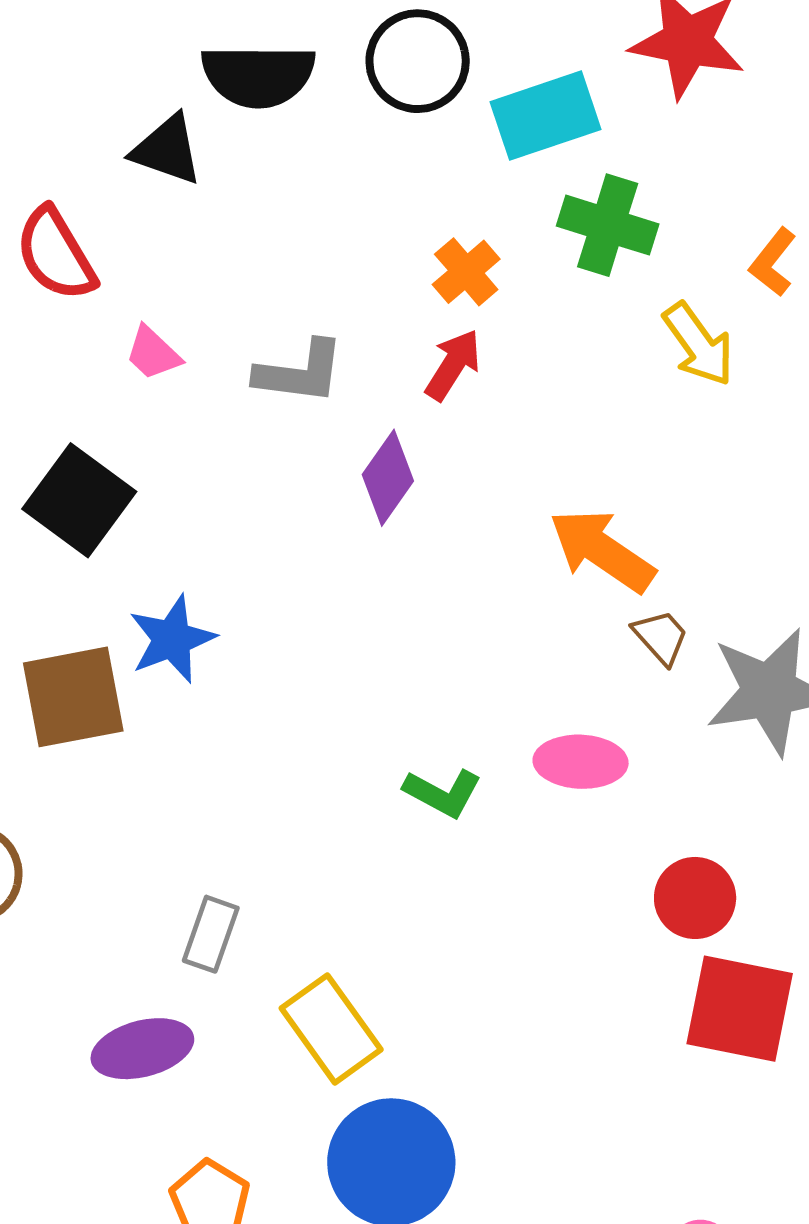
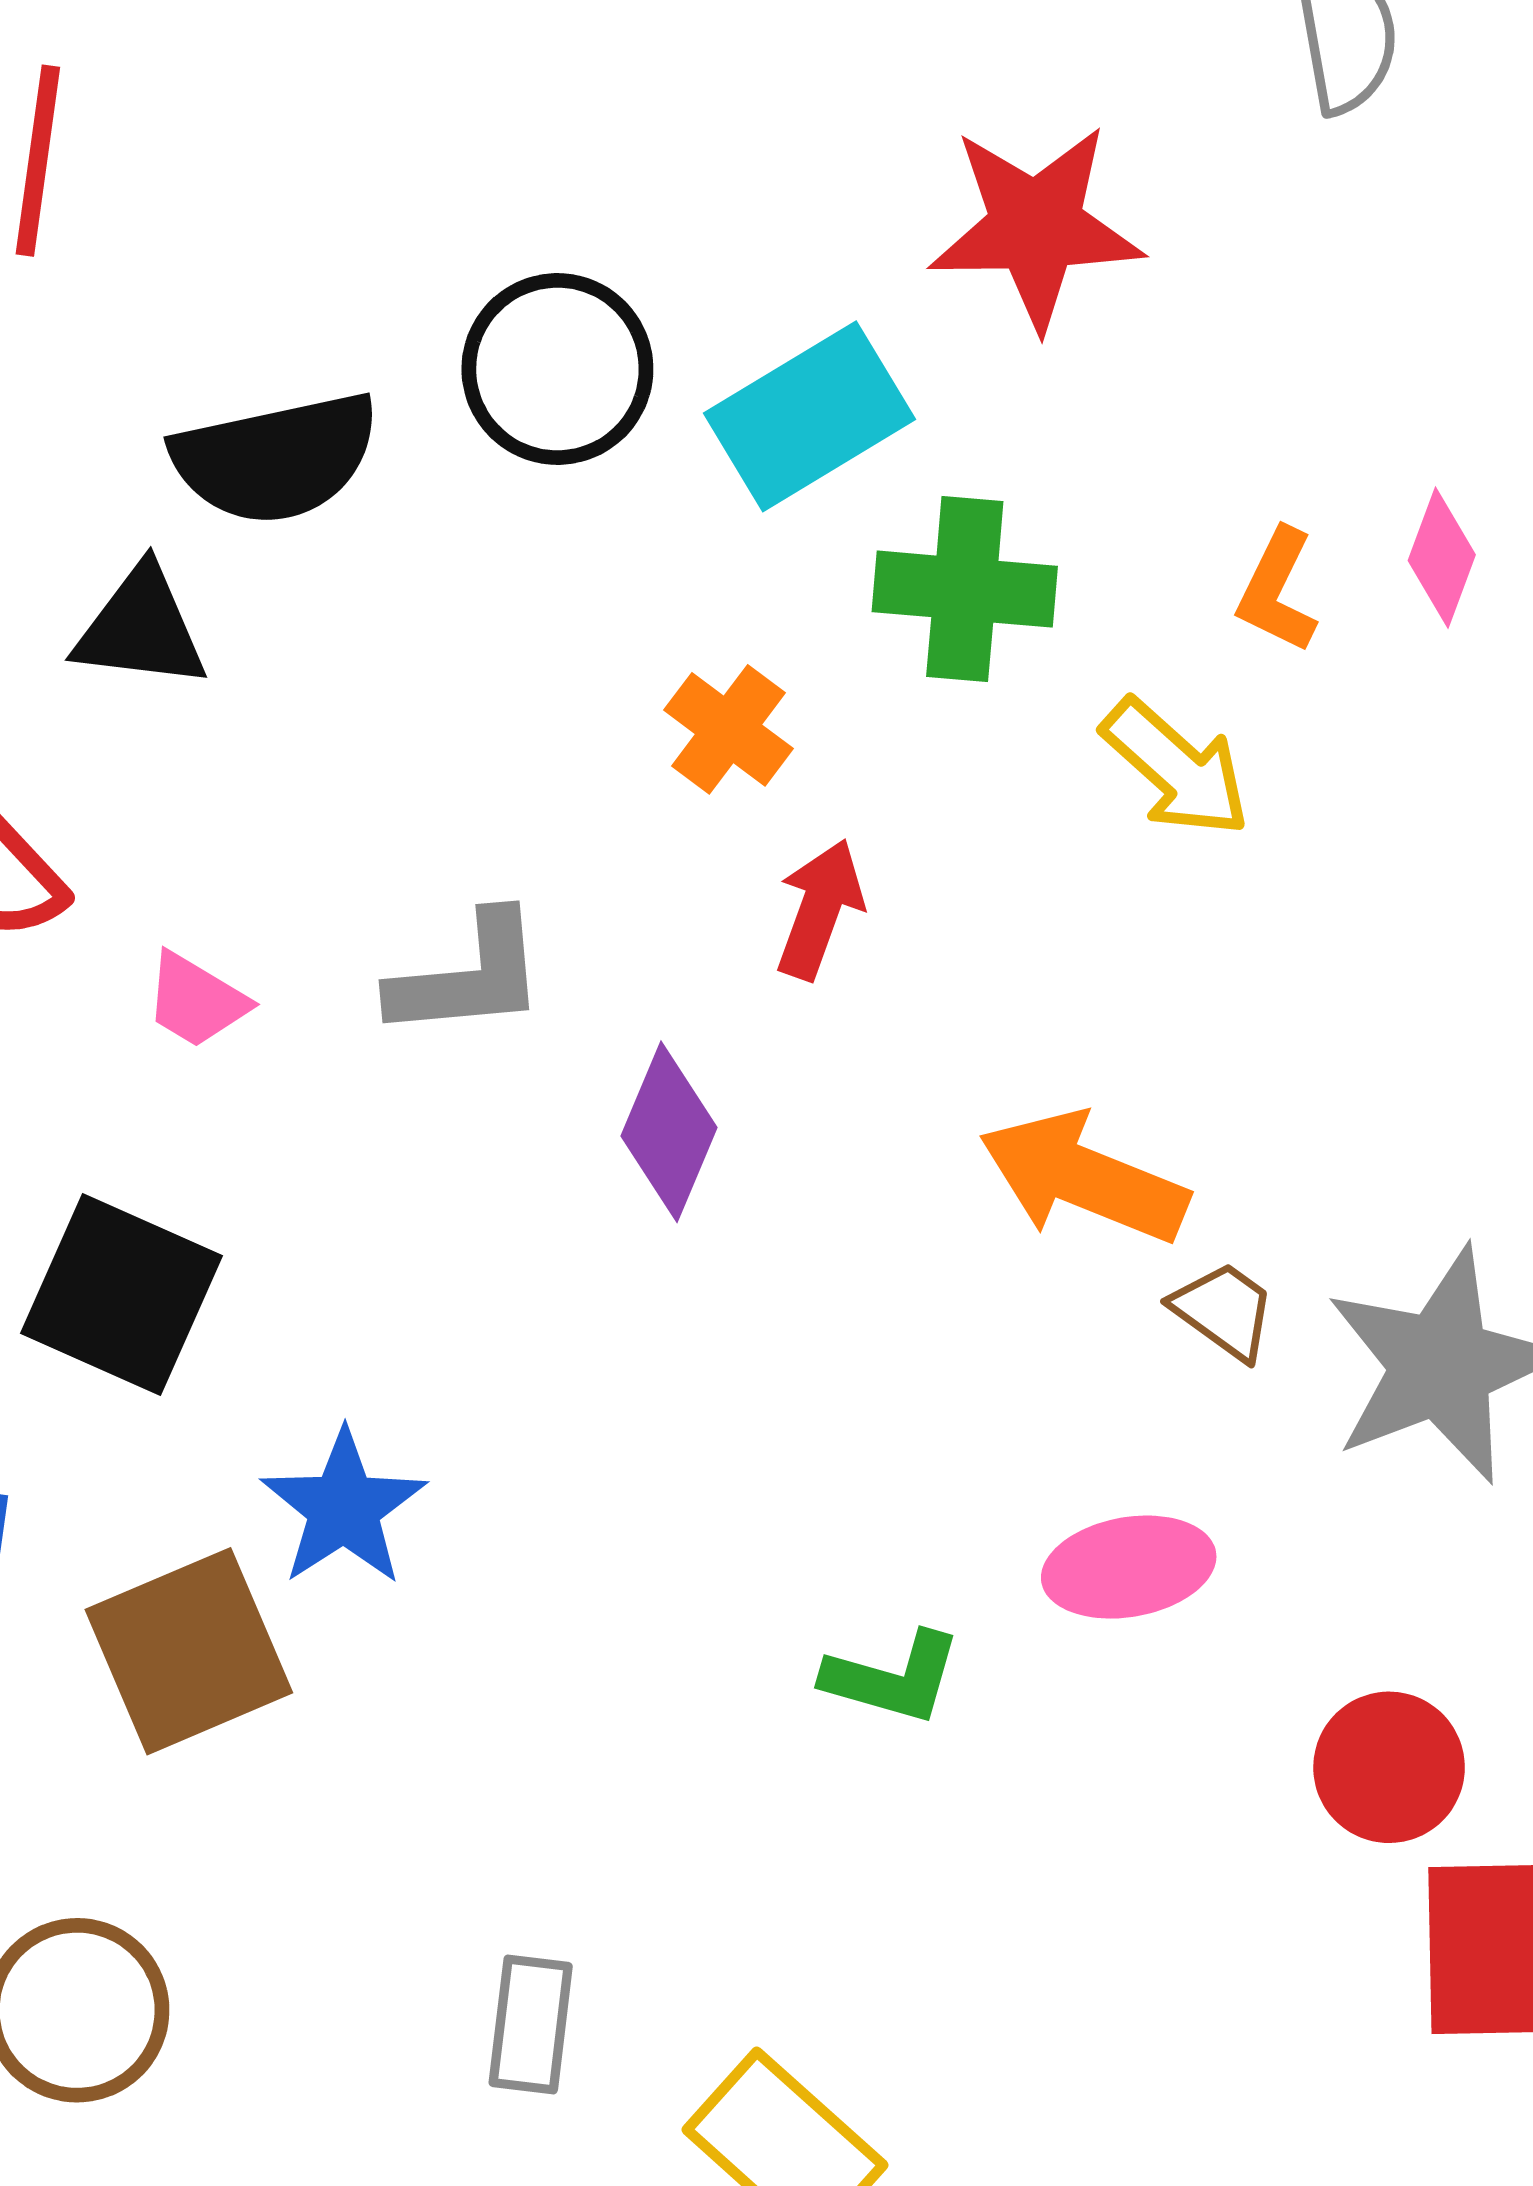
red arrow: (453, 365) -> (820, 909), moved

